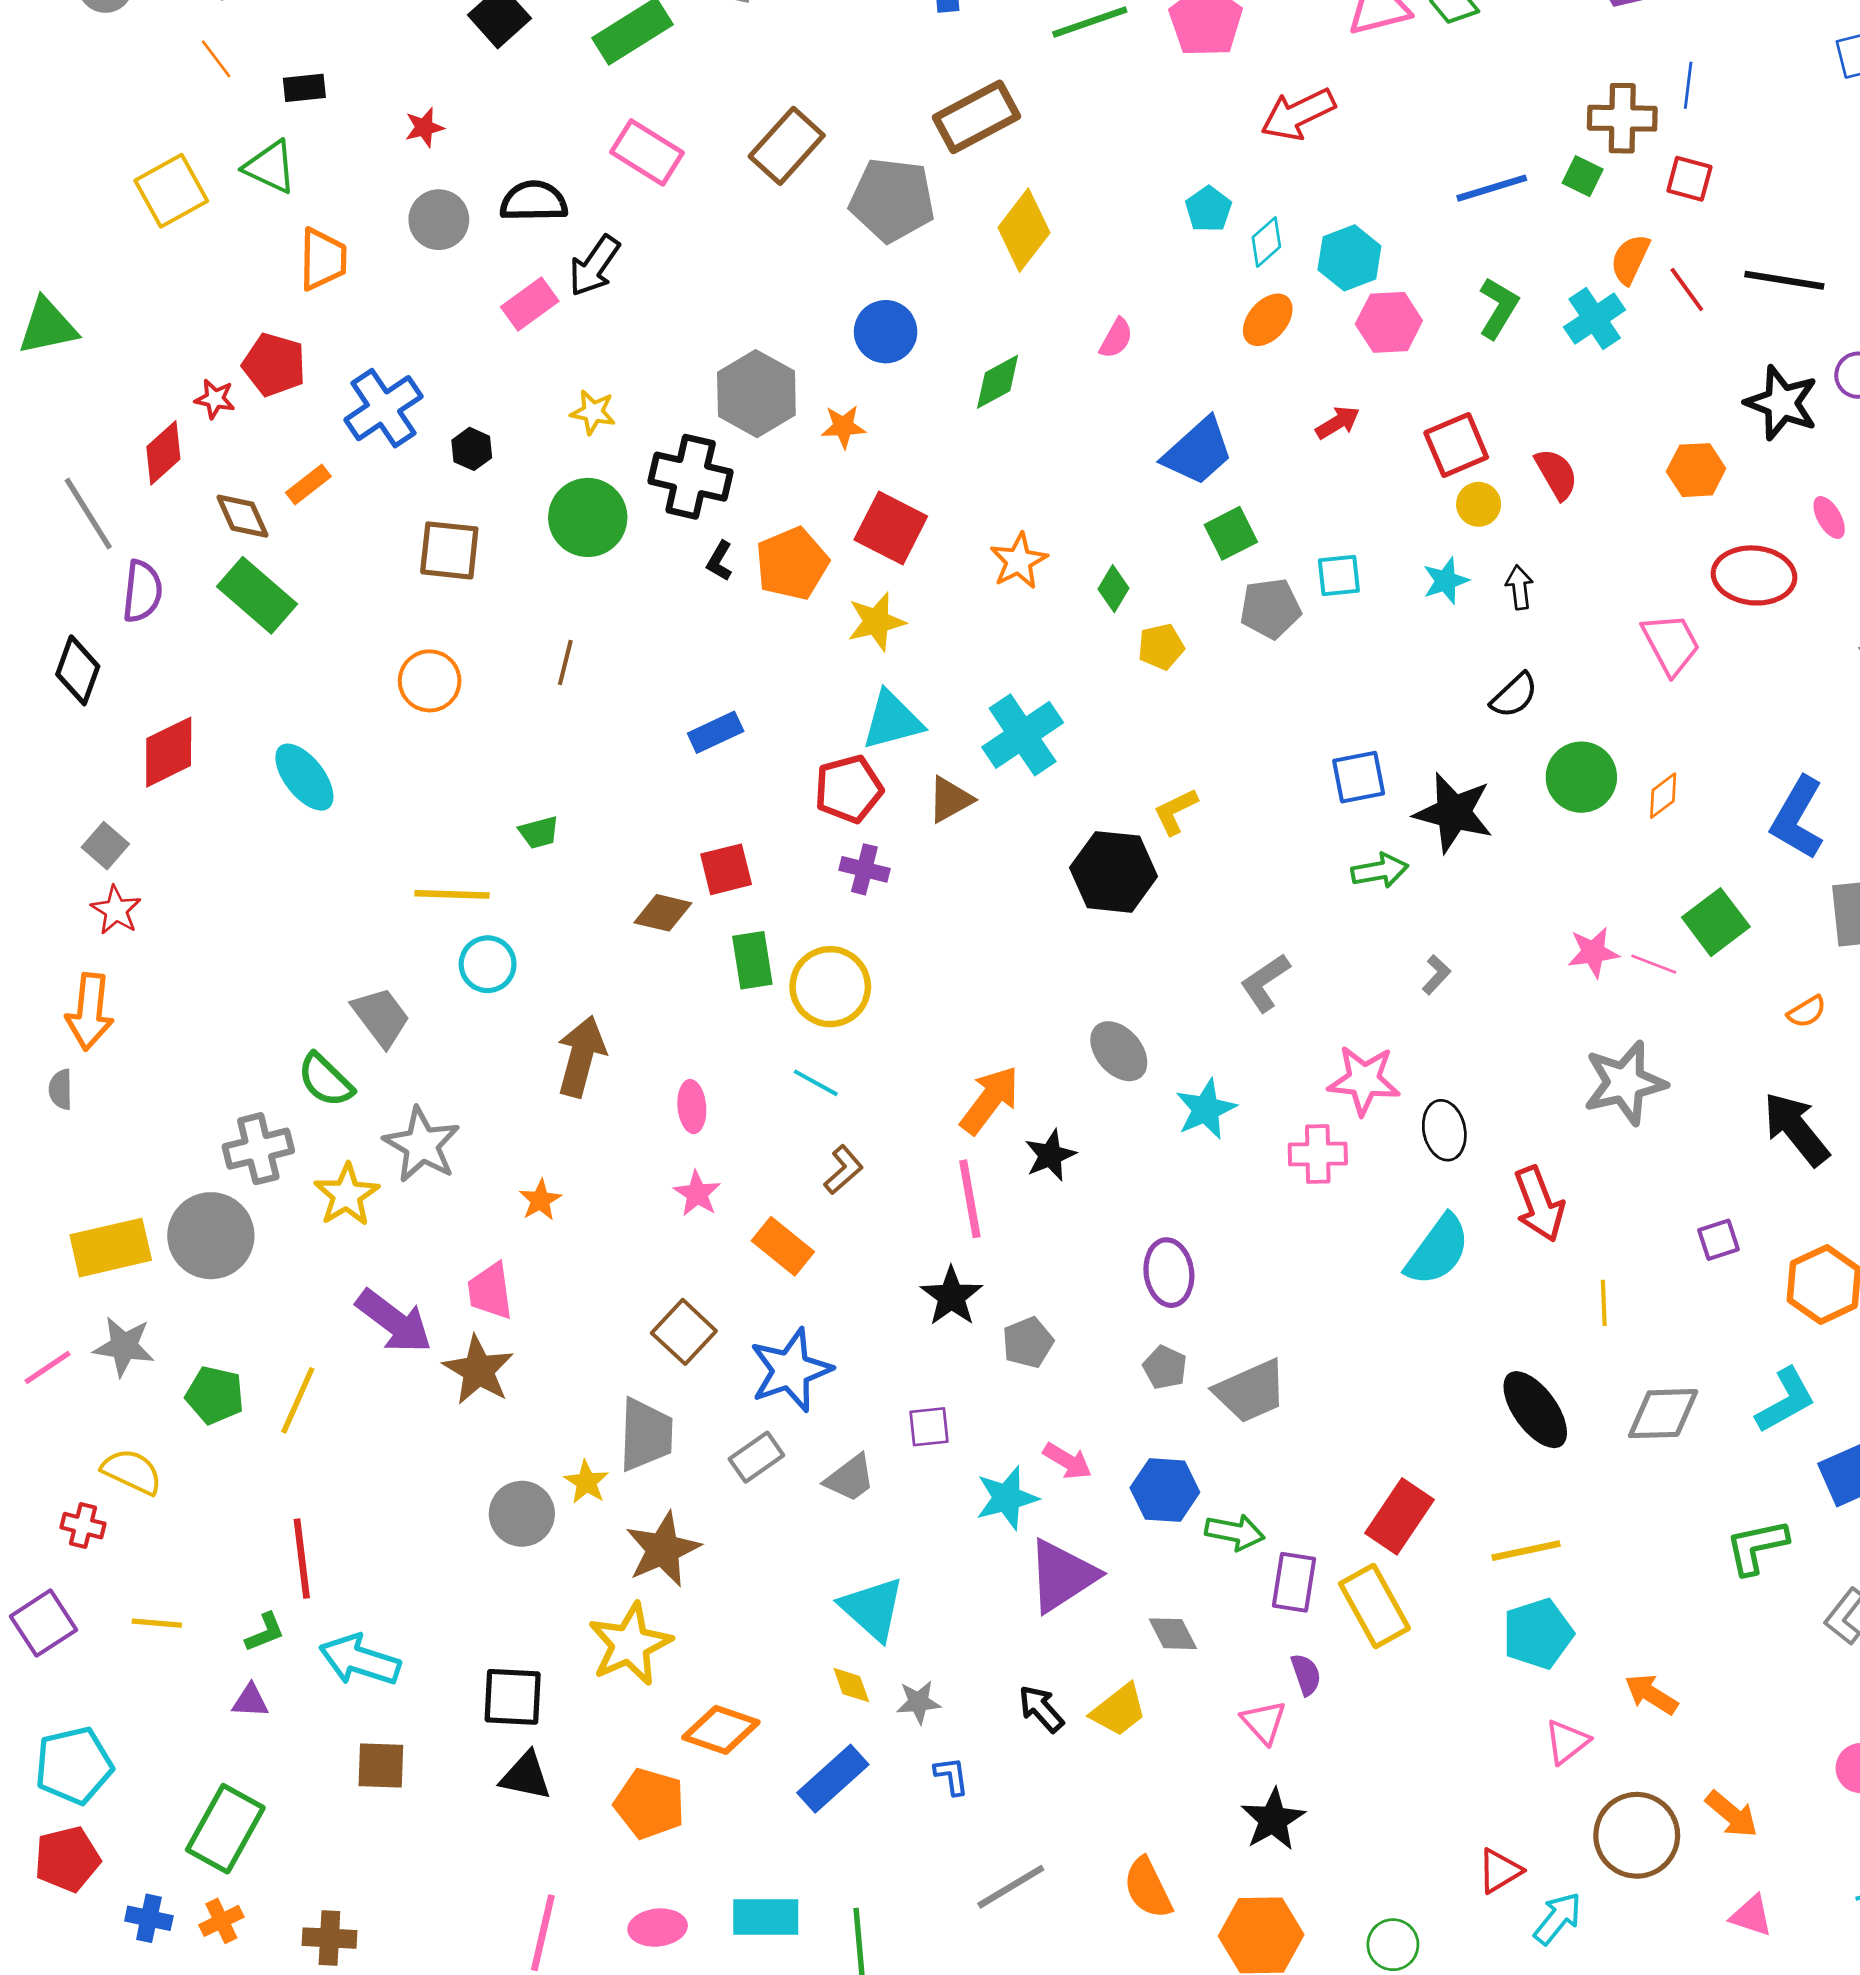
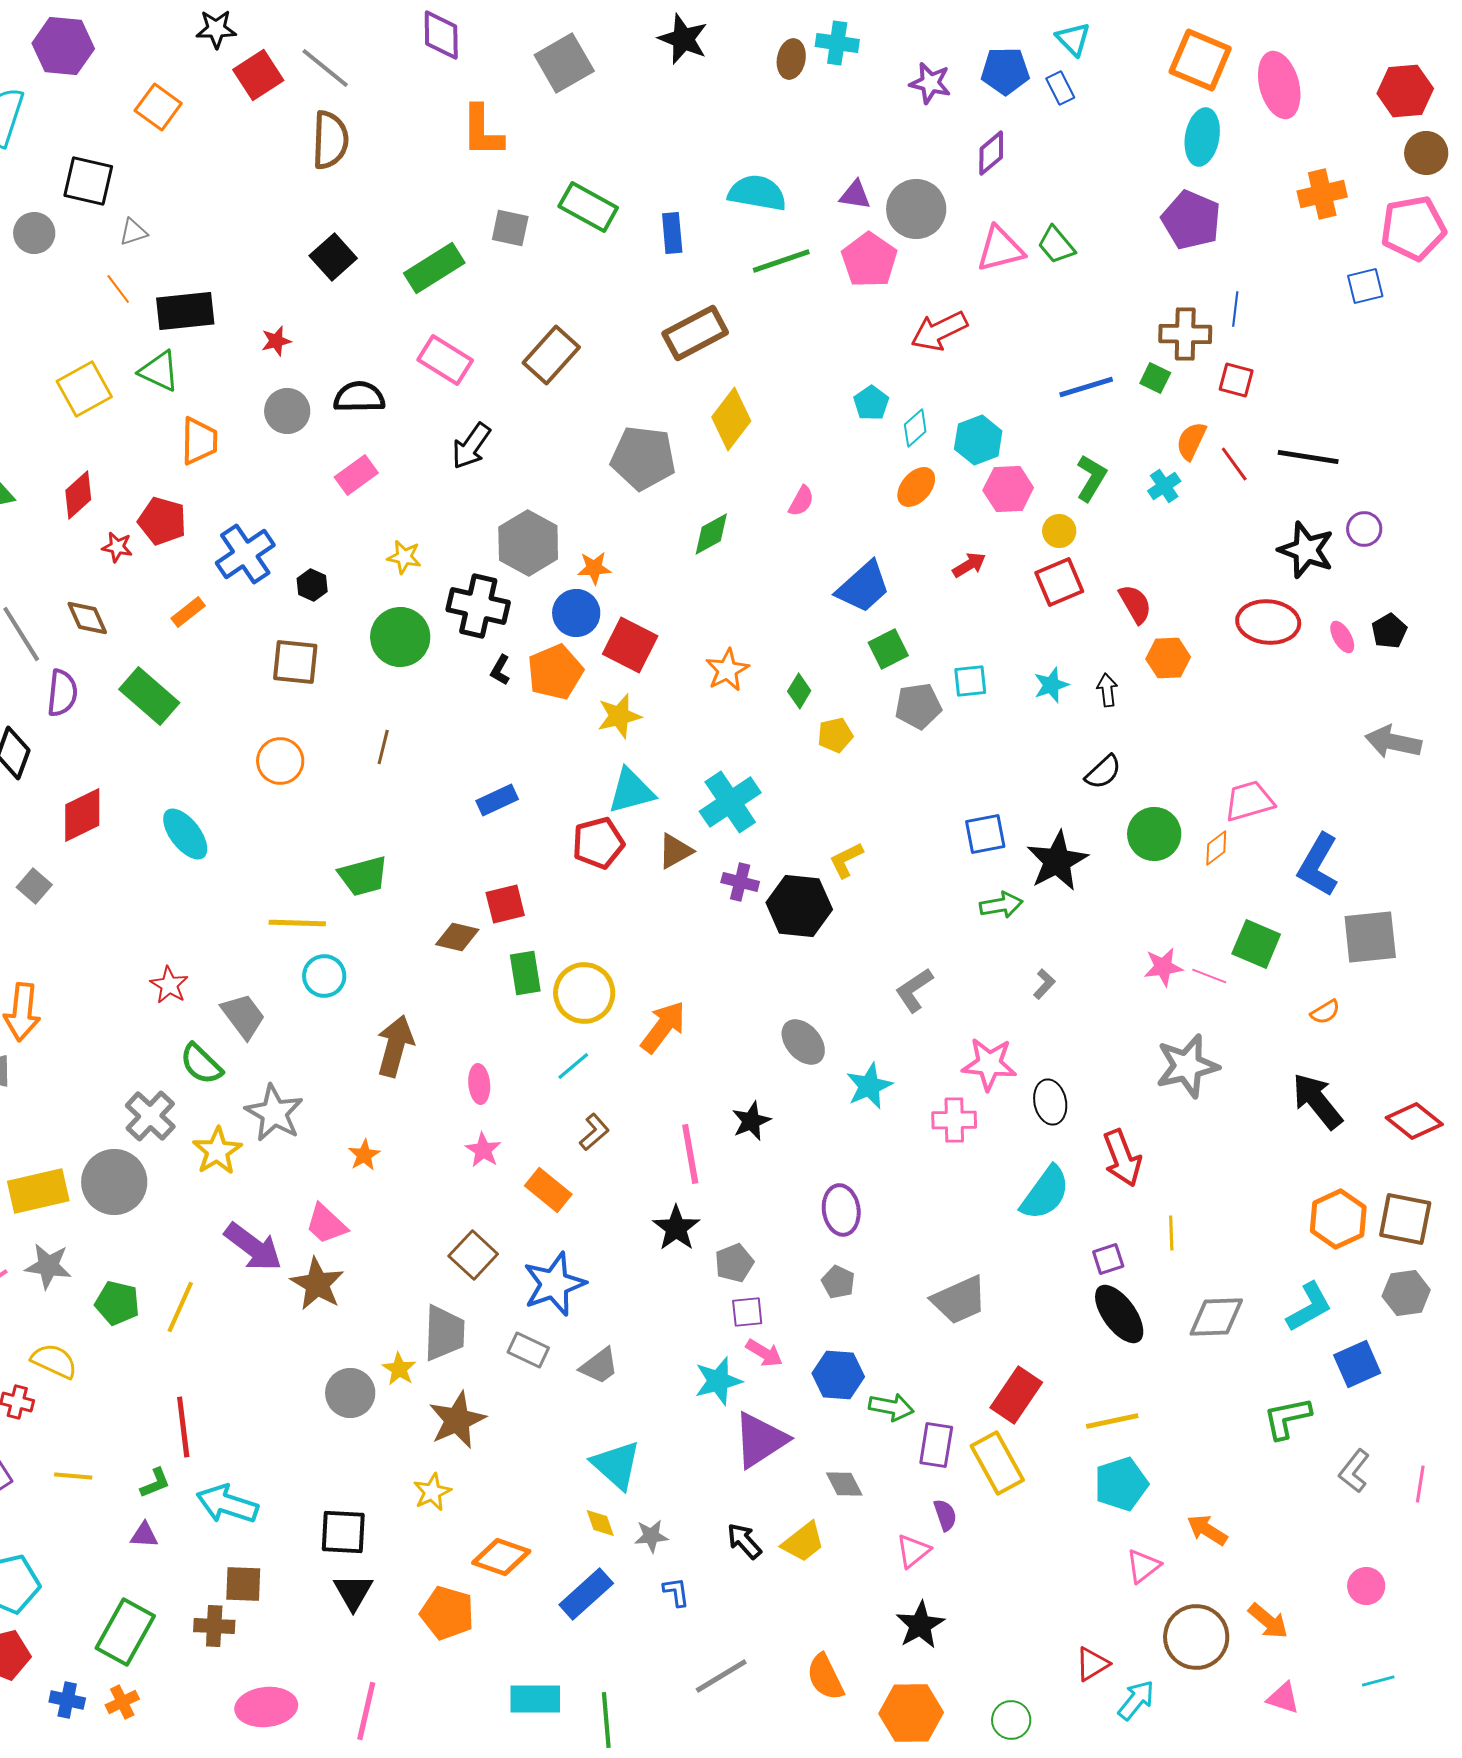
black rectangle: (304, 88) -> (185, 311), size x1.8
gray pentagon: (892, 200) -> (643, 458), moved
black arrow: (594, 266) -> (471, 446), moved
cyan cross: (1595, 318) -> (1164, 486), size x0.7
blue circle: (886, 332) -> (576, 613), moved
red diamond: (163, 453) -> (78, 495), moved
orange hexagon: (1696, 470) -> (1168, 658), moved
yellow circle: (1479, 504) -> (1059, 531), moved
brown diamond: (242, 516) -> (87, 618), moved
red ellipse: (1754, 575) -> (1268, 622), moved
pink trapezoid: (1671, 644) -> (1249, 801), moved, turned -78
black star: (1454, 813) -> (1057, 861), turned 30
green trapezoid: (539, 832) -> (363, 876), size x1.6
purple cross: (864, 869) -> (740, 882), moved
red star: (116, 910) -> (169, 985), moved
green square: (1716, 922) -> (1256, 944), turned -30
cyan line: (816, 1083) -> (573, 1066), turned -69
orange arrow: (990, 1100) -> (663, 1027), moved
gray cross: (258, 1149) -> (150, 1116), turned -33
purple square: (1718, 1240) -> (1108, 1259), moved
pink trapezoid: (490, 1291) -> (326, 1224), turned -39
gray trapezoid: (1251, 1391) -> (959, 1300), moved
purple square: (929, 1427) -> (747, 1312), moved
gray rectangle: (756, 1457) -> (528, 1350), turned 60
yellow star: (630, 1644) -> (432, 1492), size x0.6
pink triangle: (1264, 1722) -> (913, 1551), turned 33
black triangle: (526, 1776) -> (353, 1592), turned 48
pink ellipse: (658, 1928) -> (266, 1707), moved, size x1.4
brown cross: (329, 1938) -> (214, 1626), moved

